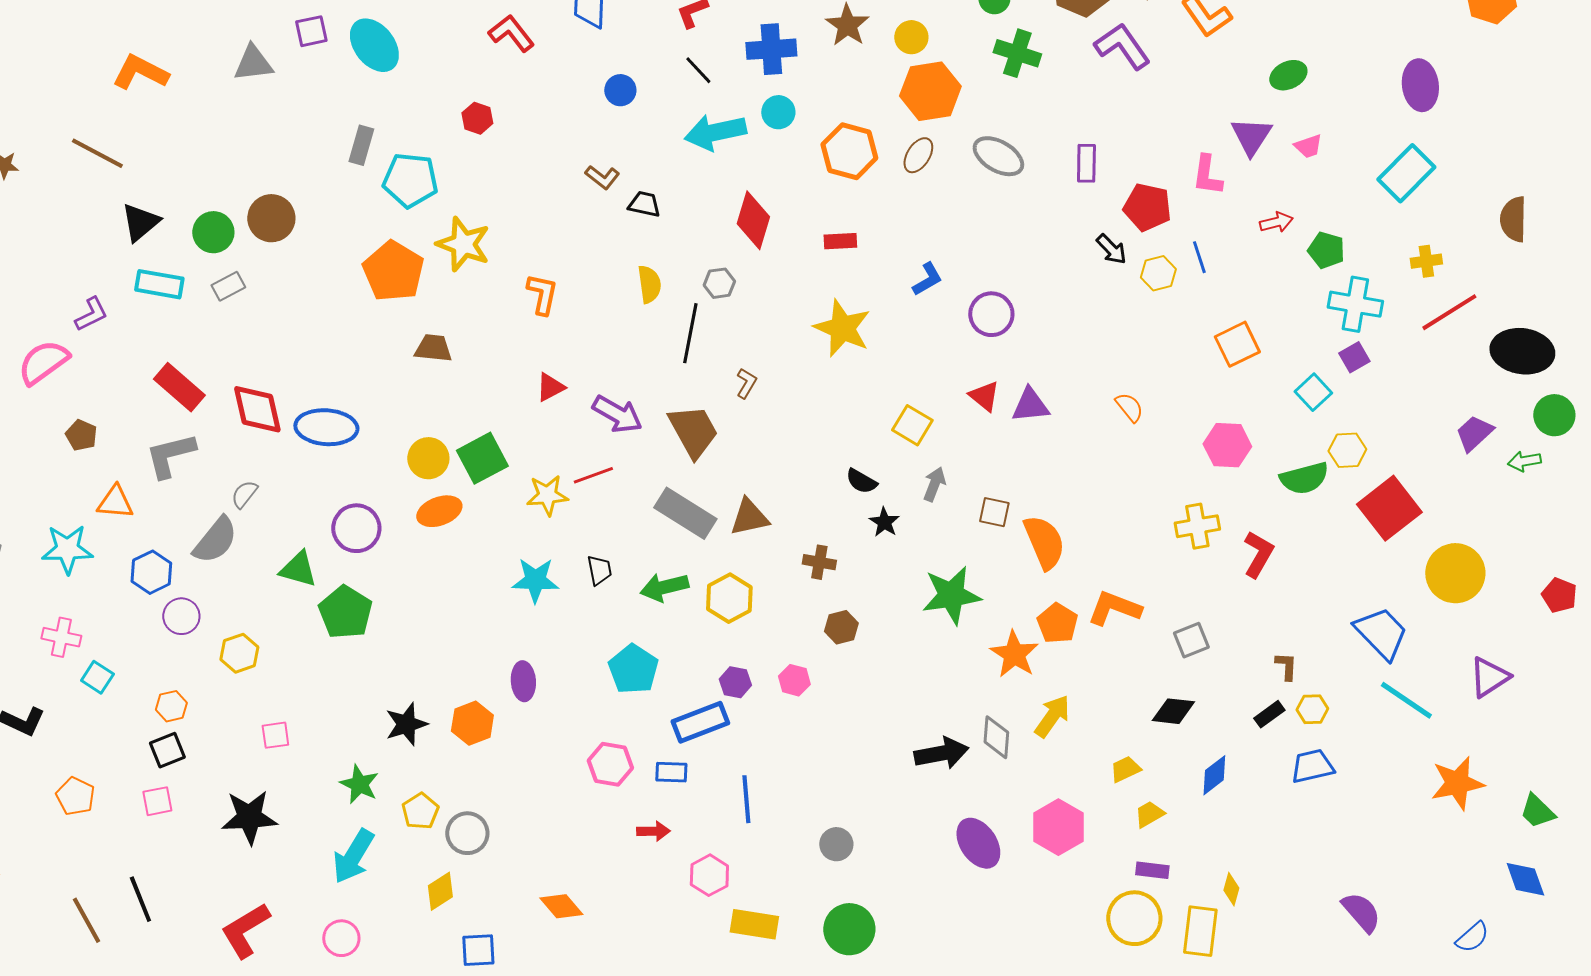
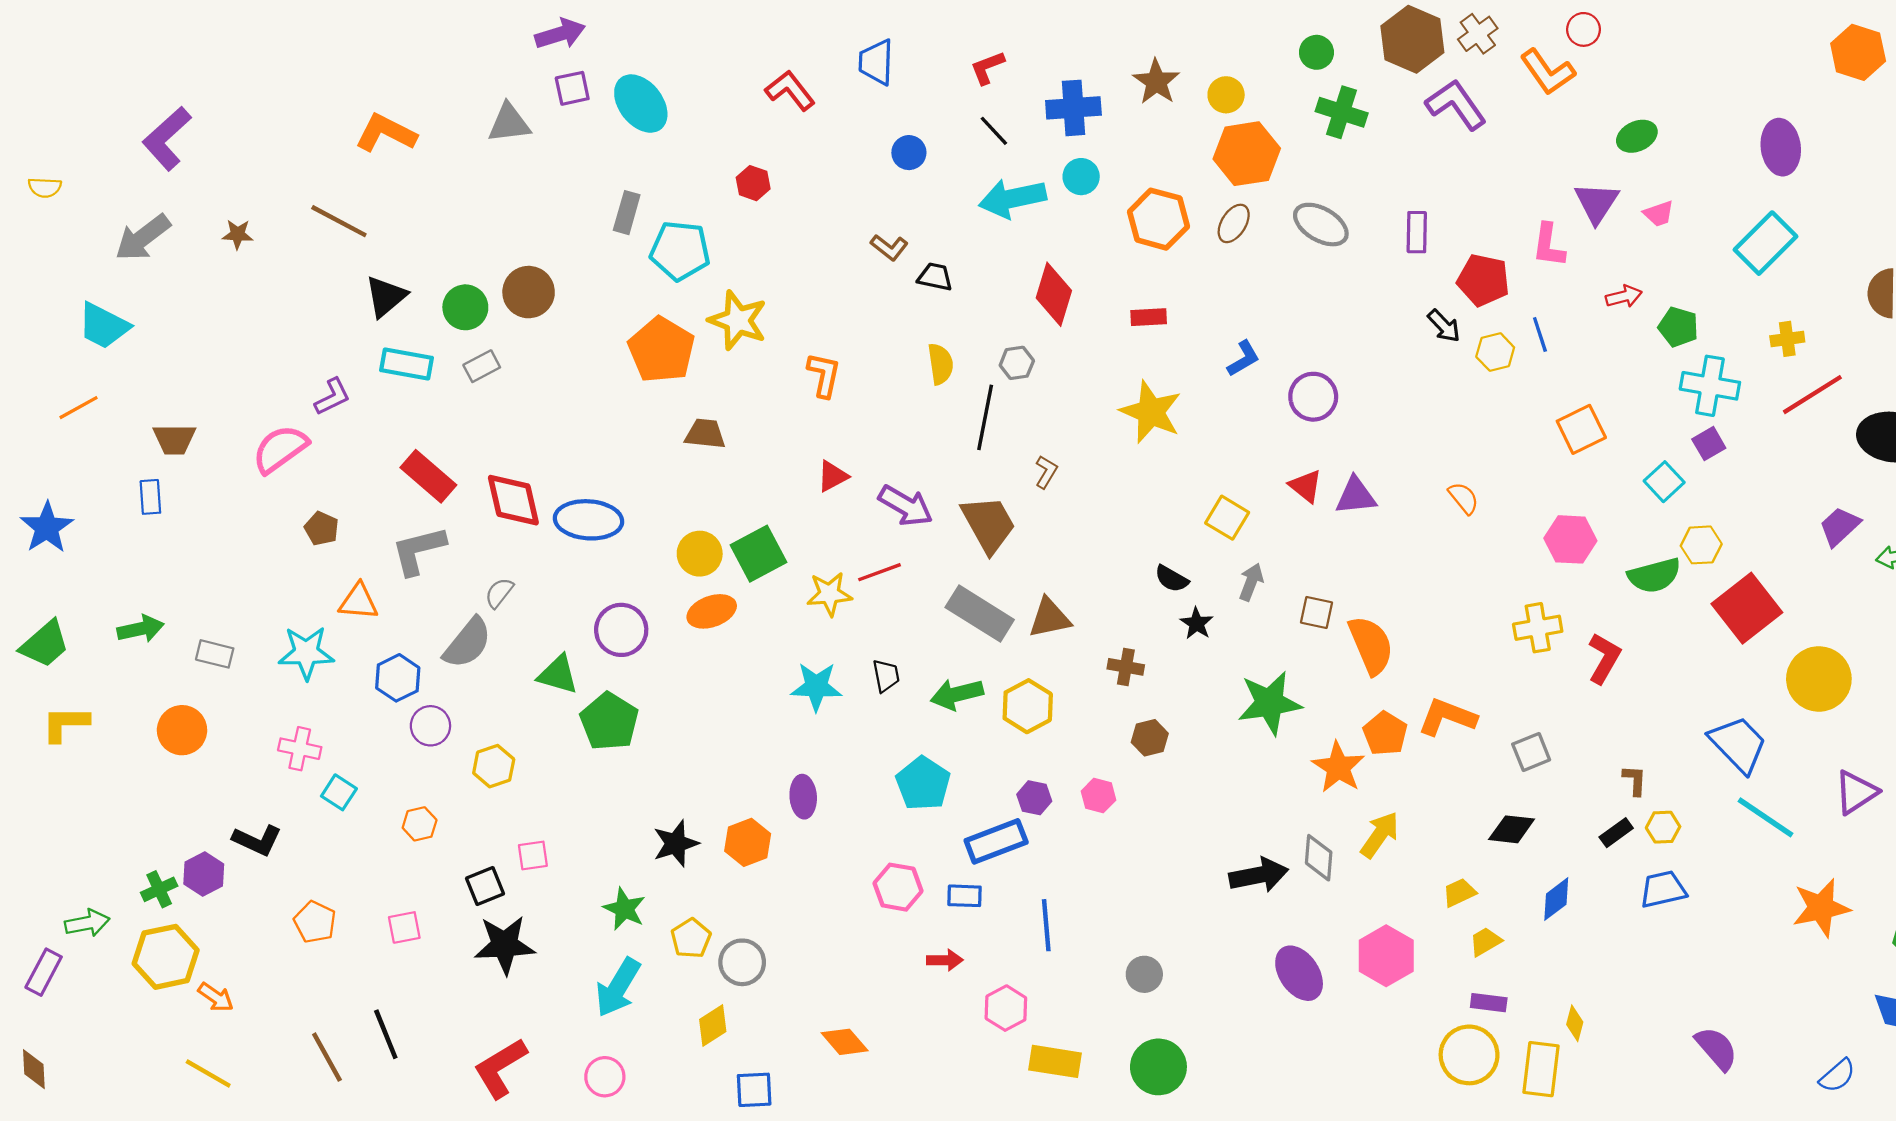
black square: (167, 750) -> (485, 886), moved

